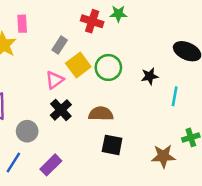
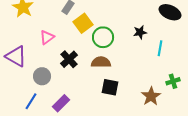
green circle: (108, 67) -> (103, 37), moved
pink triangle: (55, 80) -> (47, 37), moved
brown star: (163, 156) -> (151, 96), turned -30

